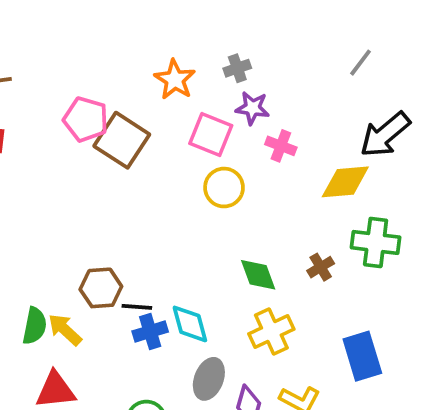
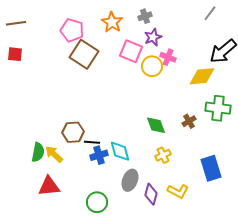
purple star: (252, 108) -> (153, 37), turned -30
pink pentagon: (86, 119) -> (72, 30), moved
yellow circle: (224, 188) -> (152, 66), moved
yellow cross: (271, 332) -> (163, 155), size x0.7

